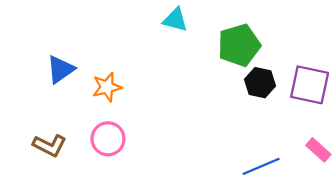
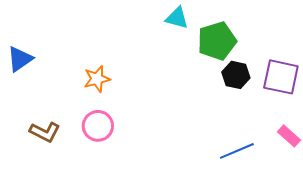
cyan triangle: (175, 20) -> (177, 18), moved
blue triangle: (61, 69) -> (20, 59), moved

